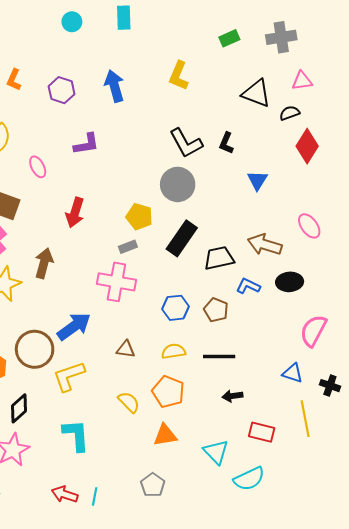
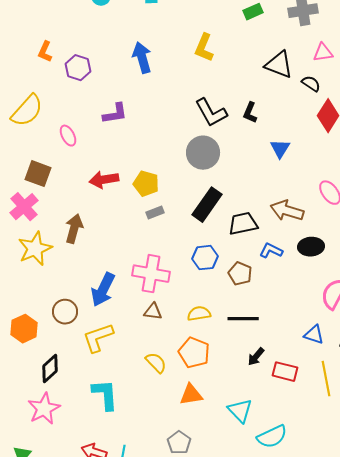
purple hexagon: (62, 90) -> (78, 68), moved
black semicircle: (290, 113) -> (311, 84), turned 54
red arrow: (75, 212) -> (104, 180), turned 64
yellow pentagon: (139, 217) -> (146, 184), moved
pink cross: (116, 282) -> (151, 274), moved
blue hexagon: (176, 308) -> (205, 258), moved
blue arrow: (74, 326) -> (103, 290), turned 152
brown circle: (35, 349) -> (65, 312), size x0.7
black arrow: (233, 396) -> (256, 357), turned -42
red rectangle: (262, 432) -> (285, 372), moved

